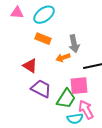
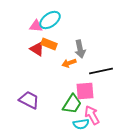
pink triangle: (17, 13) -> (36, 26), moved
red triangle: (30, 66) -> (37, 49), moved
purple trapezoid: (41, 89) -> (29, 100), moved

